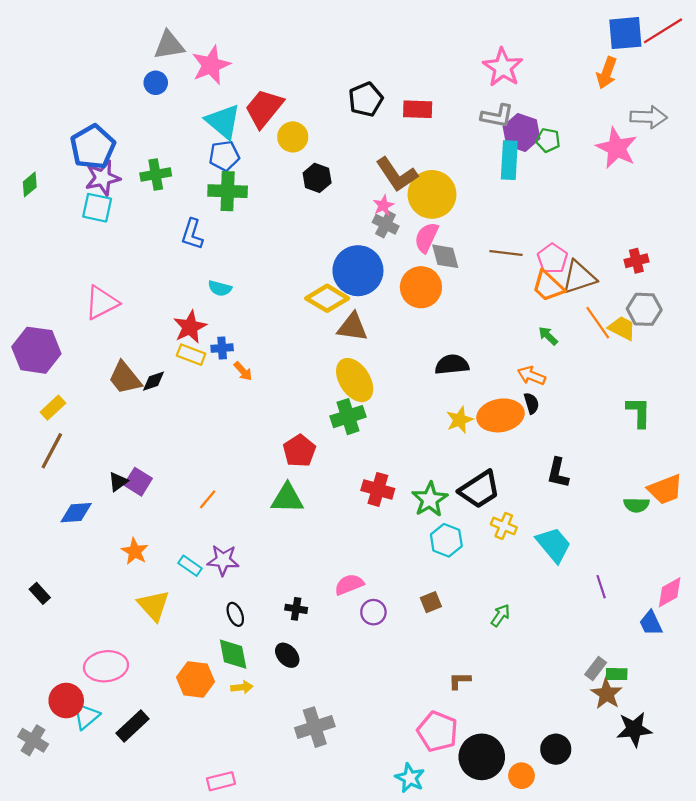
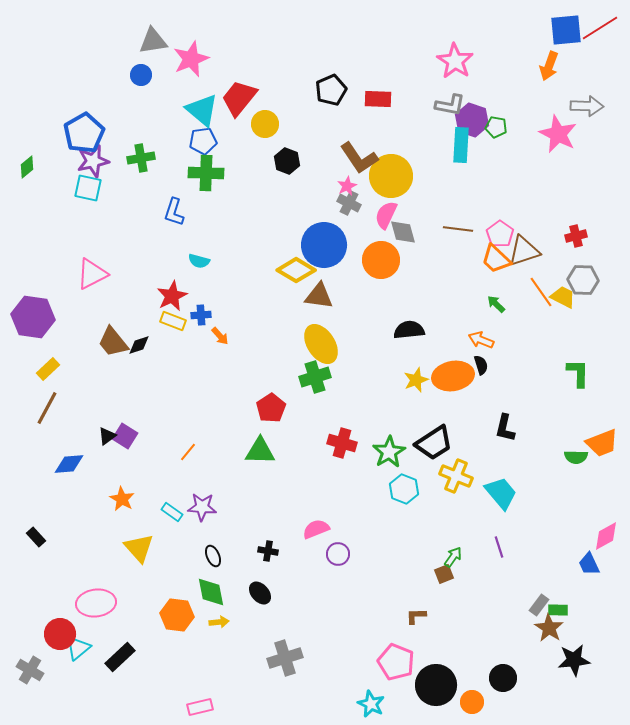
yellow cross: (504, 526) -> (456, 476), size x1.4
purple line: (601, 587) -> (499, 547), moved
brown square: (431, 602) -> (444, 574), moved

